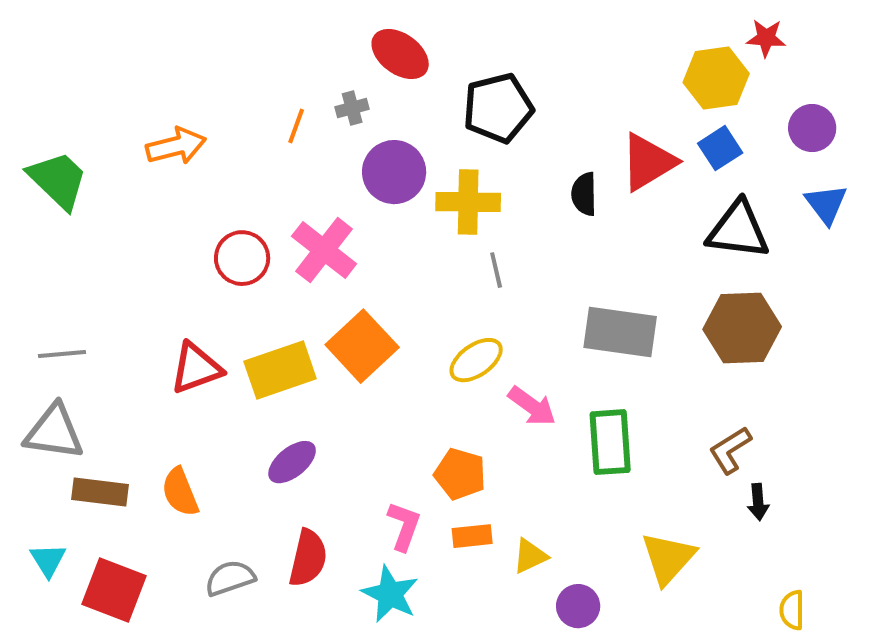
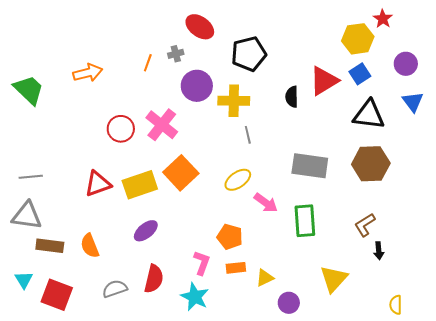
red star: (766, 38) -> (383, 19), turned 30

